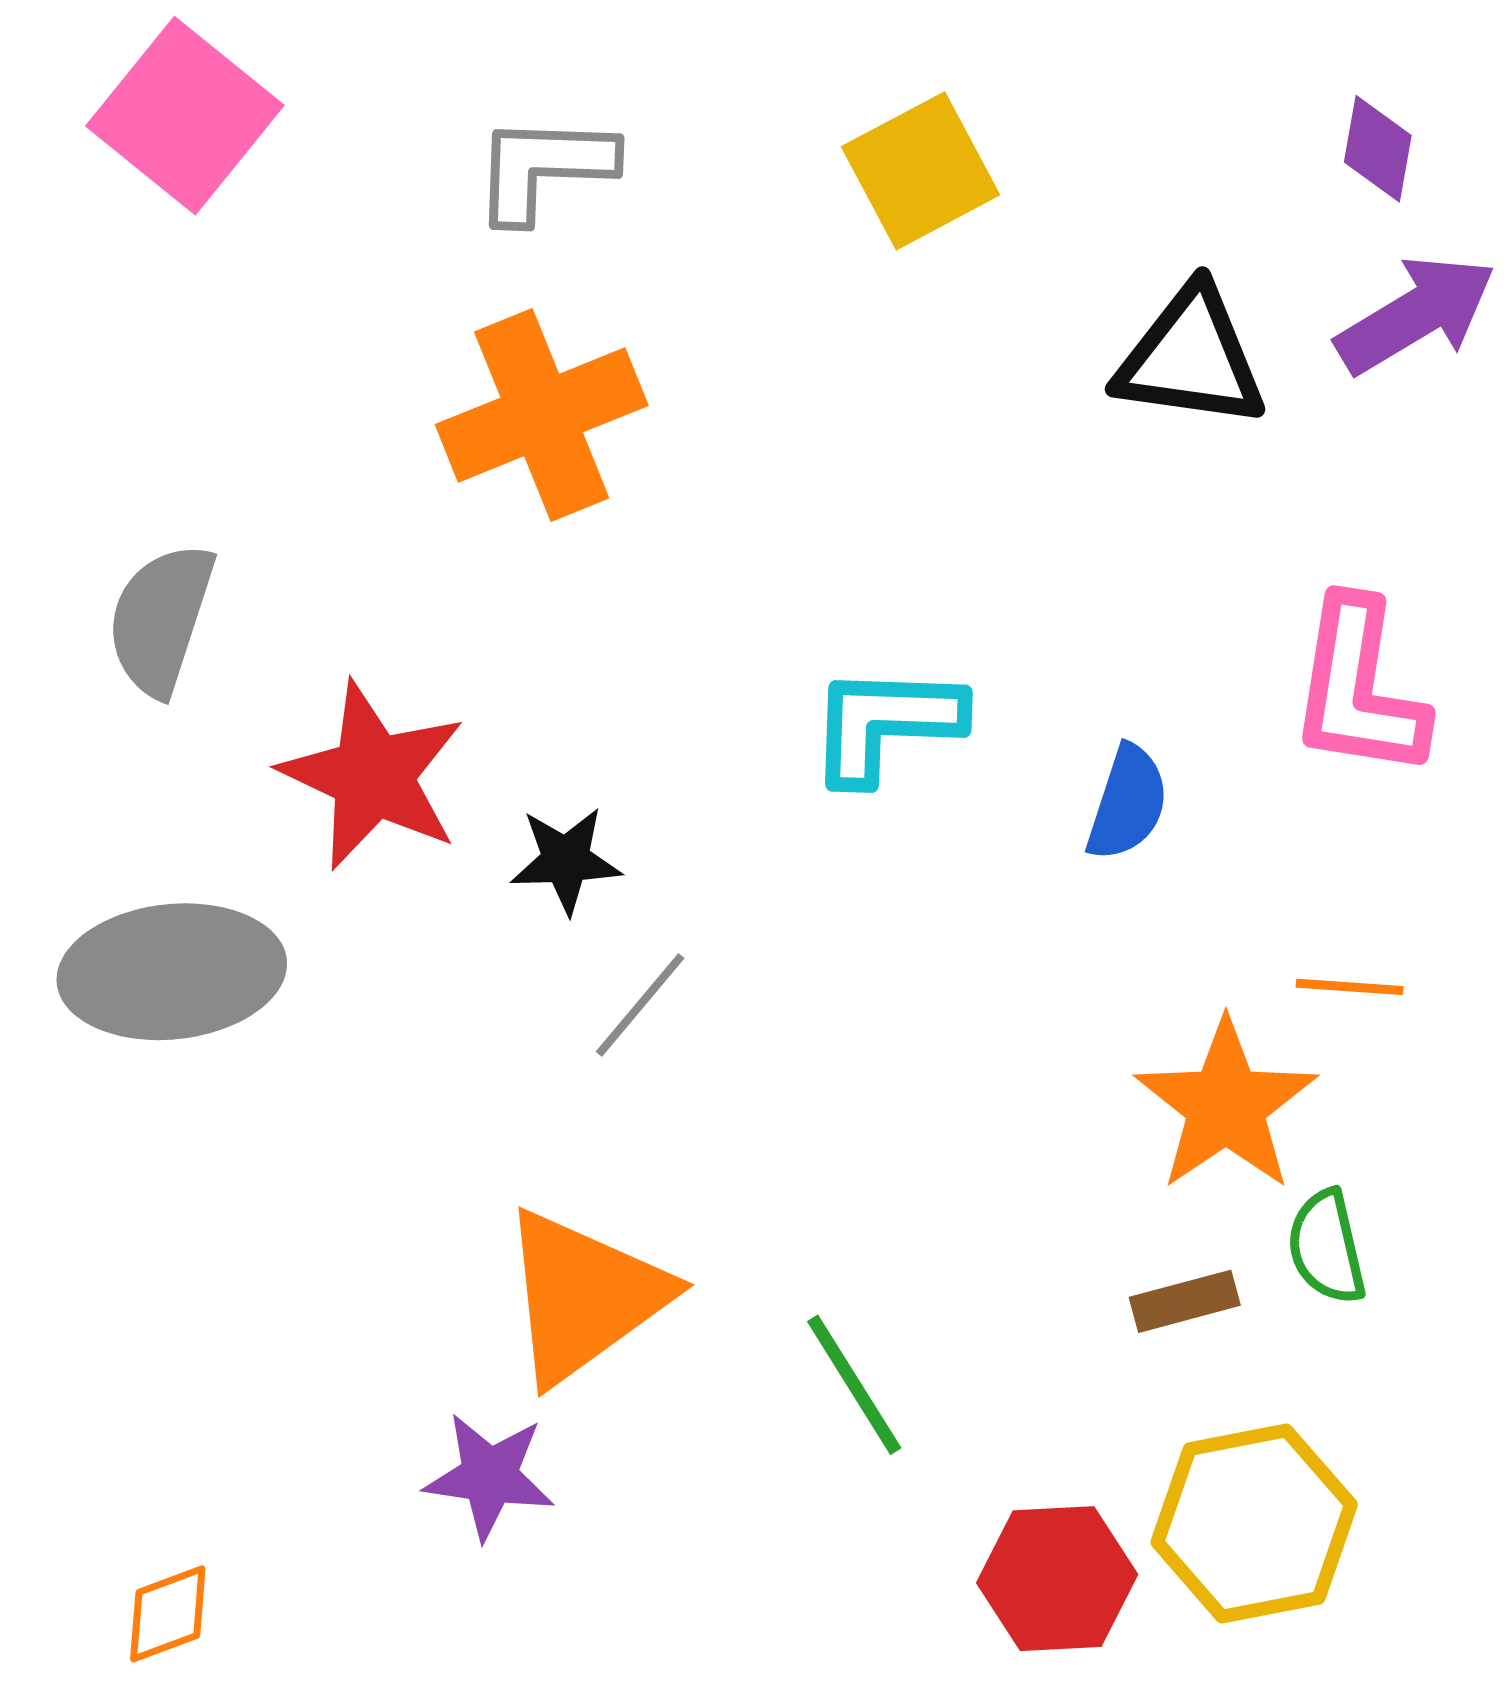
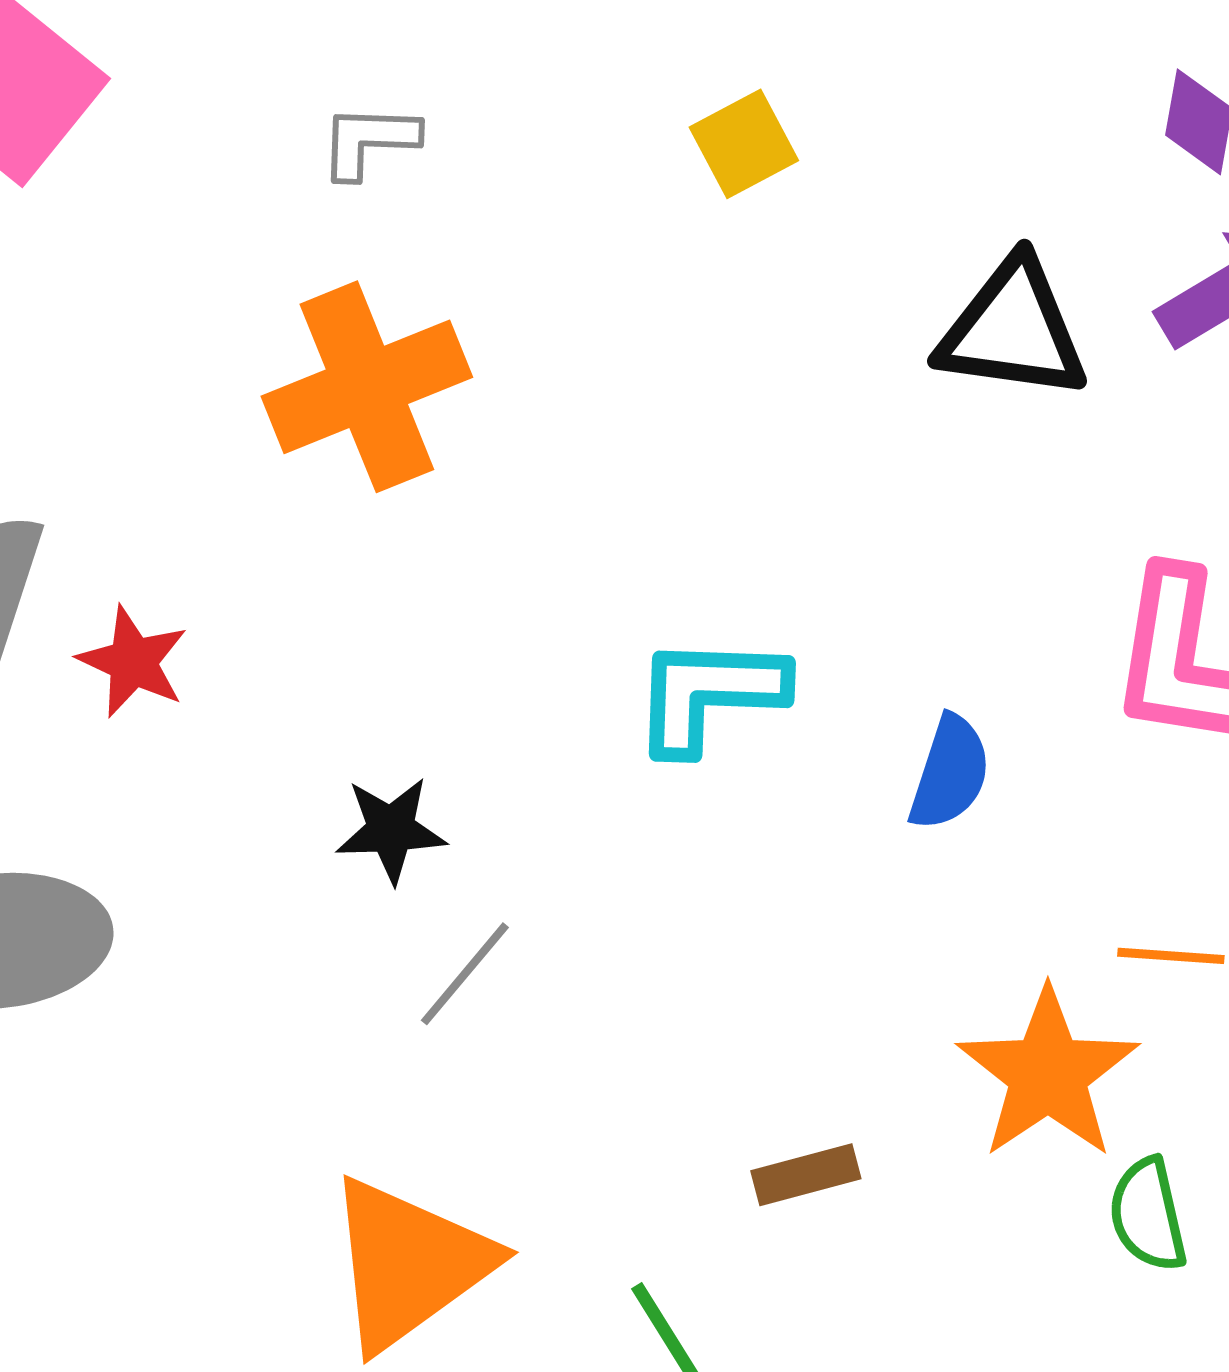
gray L-shape: (544, 168) -> (369, 141), size x0.7
yellow square: (920, 171) -> (744, 144), size x0.7
red star: (373, 776) -> (133, 662), moved, size x0.6
brown rectangle: (1185, 1301) -> (806, 1175), moved

